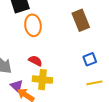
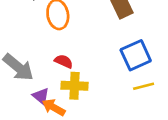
blue square: (90, 59) -> (136, 55), size x1.6

